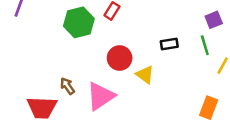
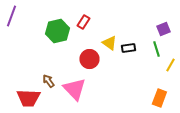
yellow triangle: (145, 75) -> (109, 43), moved
pink triangle: (100, 96) -> (74, 89), turned -40

